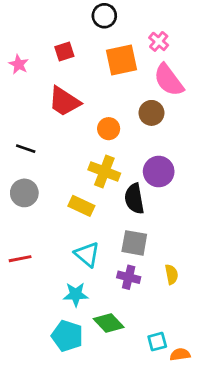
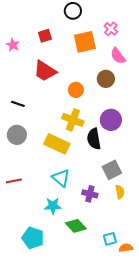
pink semicircle: (169, 80) -> (118, 56), size x0.7
yellow rectangle: (81, 206) -> (57, 144), size x1.4
gray square: (134, 243) -> (112, 170), moved, turned -36
cyan pentagon: (67, 336) -> (33, 238), moved

